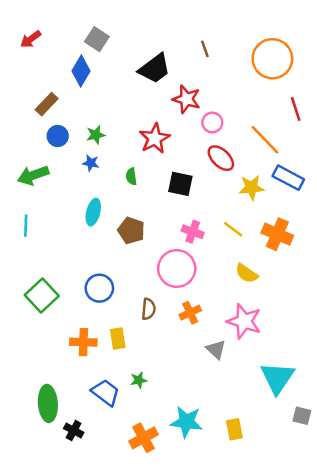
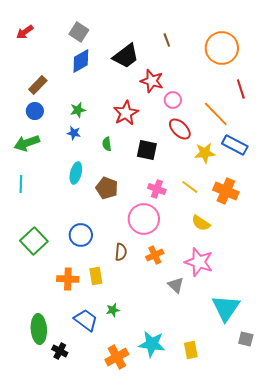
blue diamond: (81, 71) -> (81, 61), moved, turned 30
blue circle: (58, 136) -> (35, 111), moved

